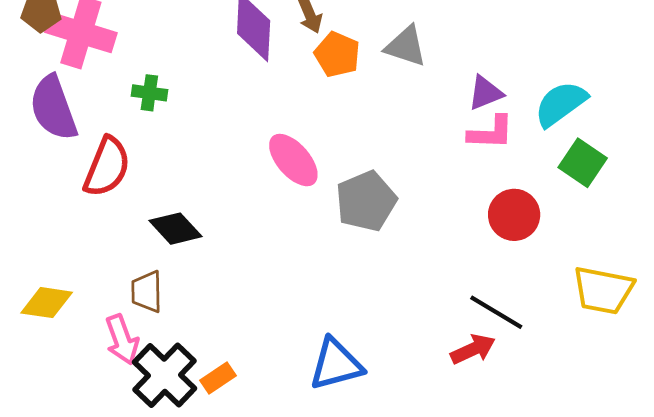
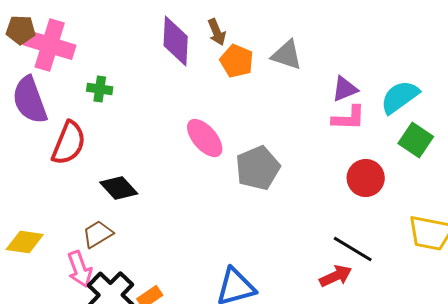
brown trapezoid: (147, 292) -> (98, 234), turned 60

